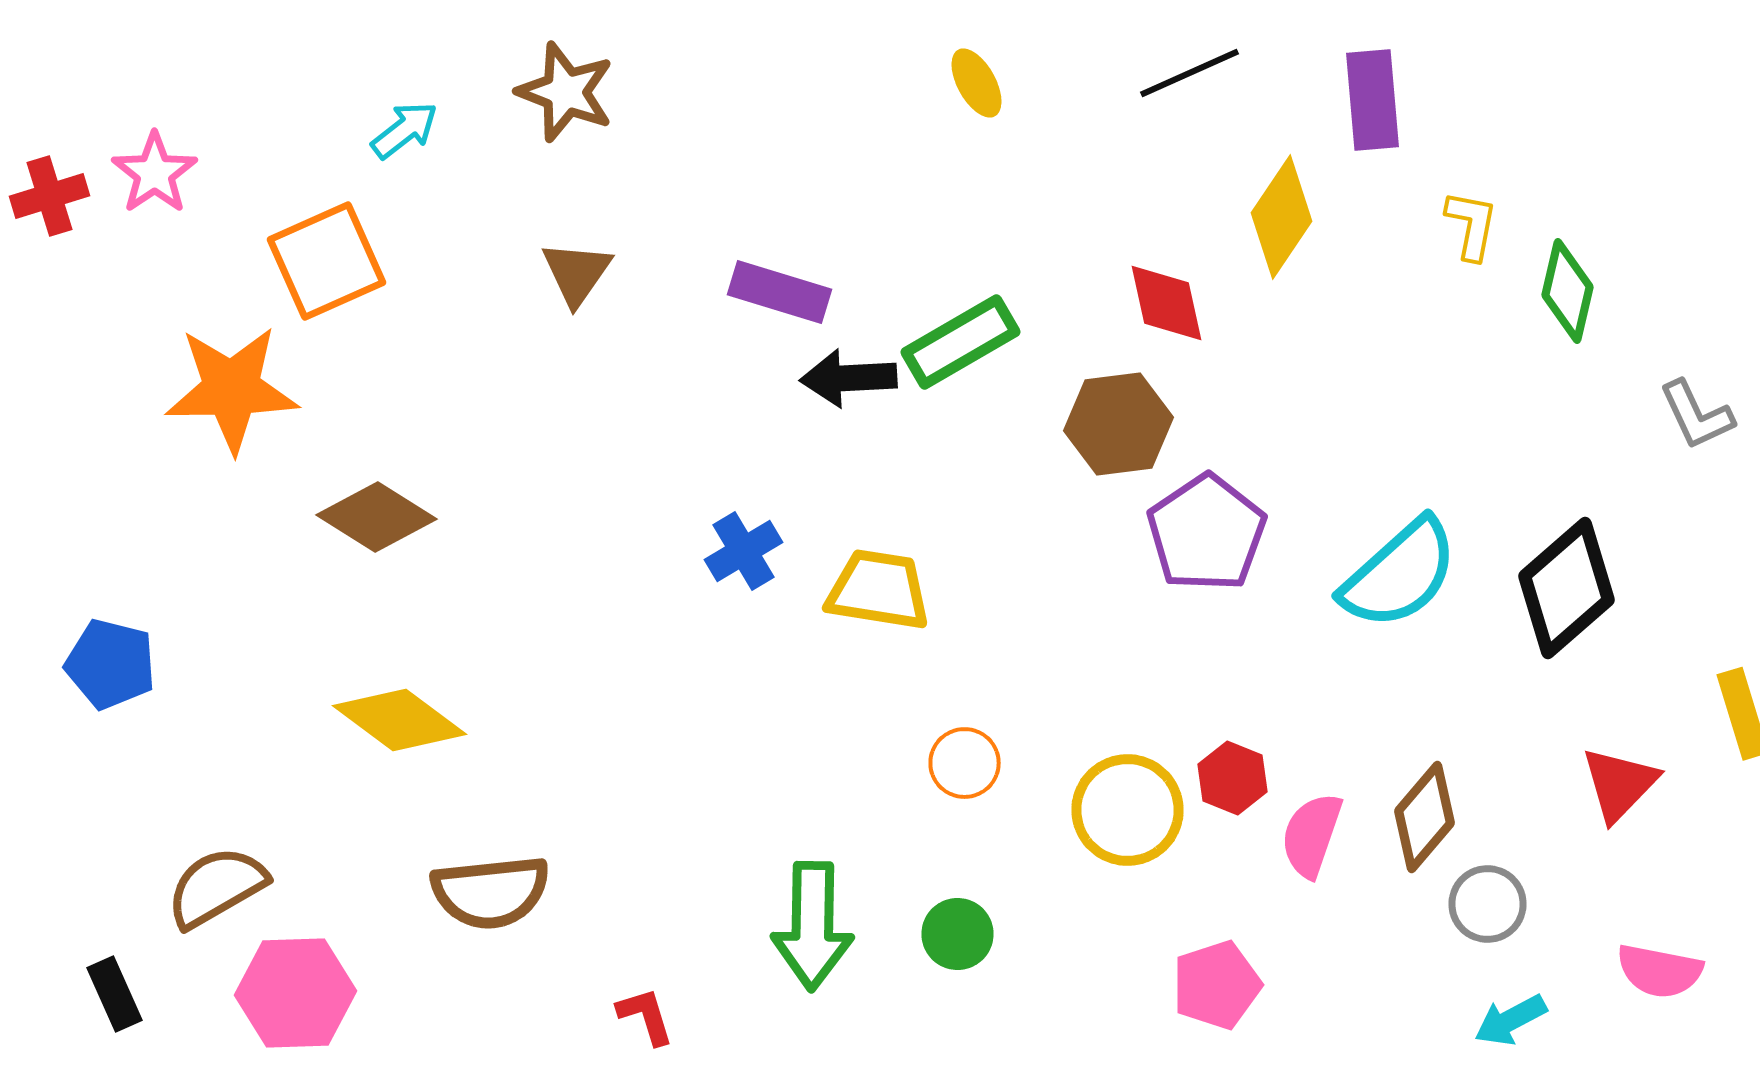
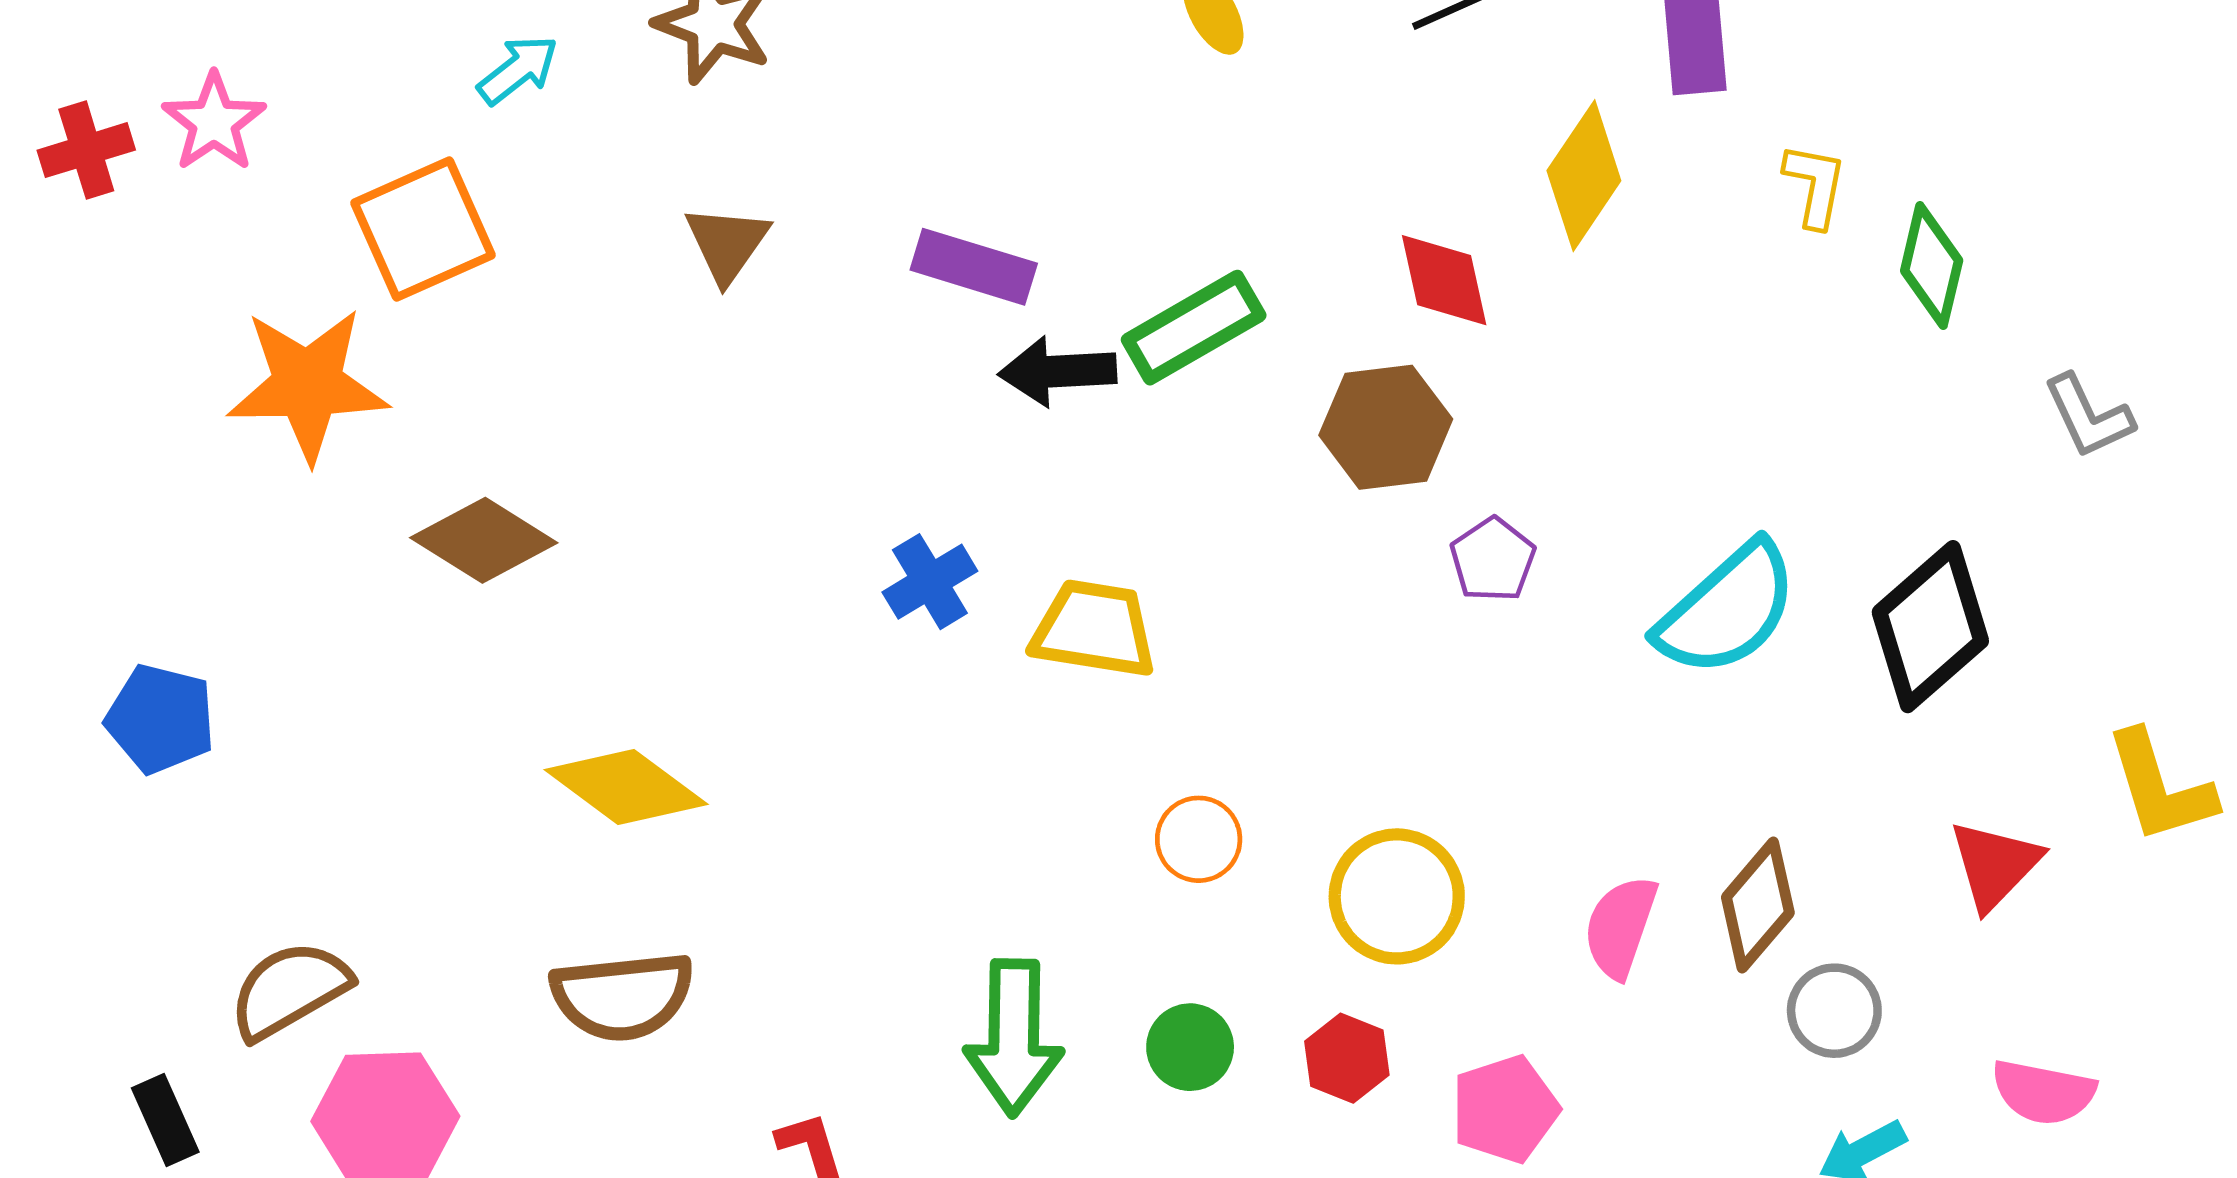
purple pentagon: (1206, 533) -> (1493, 560), size x0.6
yellow diamond: (400, 720) -> (626, 787), moved
red hexagon: (1232, 778) -> (1347, 1058), moved

